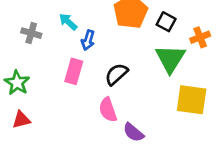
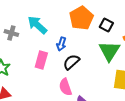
cyan arrow: (68, 22) -> (37, 25), size x1.5
blue arrow: (88, 40) -> (61, 44), moved

